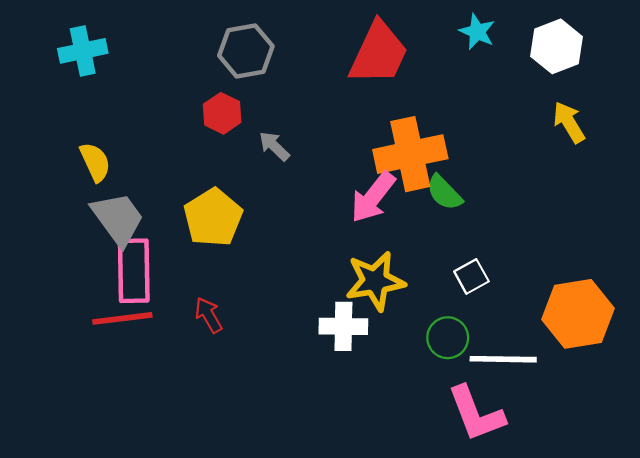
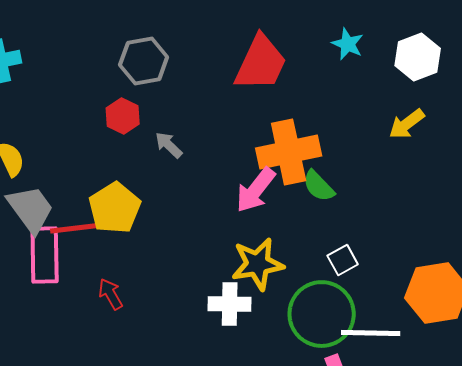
yellow arrow: (569, 122) -> (407, 124), moved, turned -96
red line: (122, 318) -> (77, 228), moved
green circle: (448, 338) -> (322, 314), size x1.8

